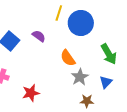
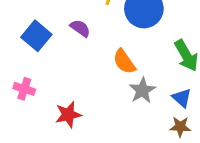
blue triangle: (106, 82) -> (182, 98), turned -32
brown star: (87, 101) -> (180, 127), moved

